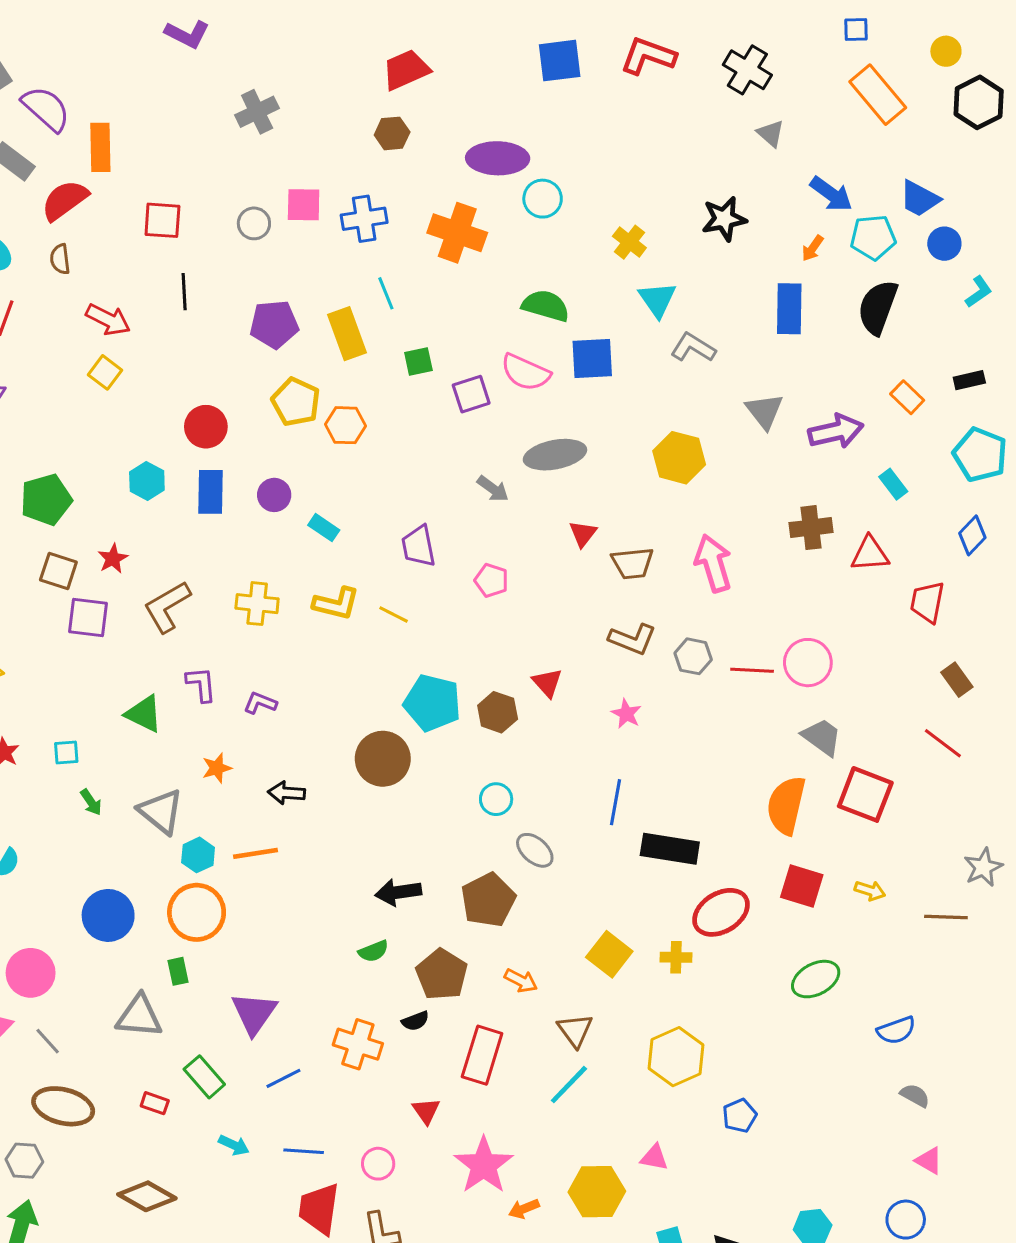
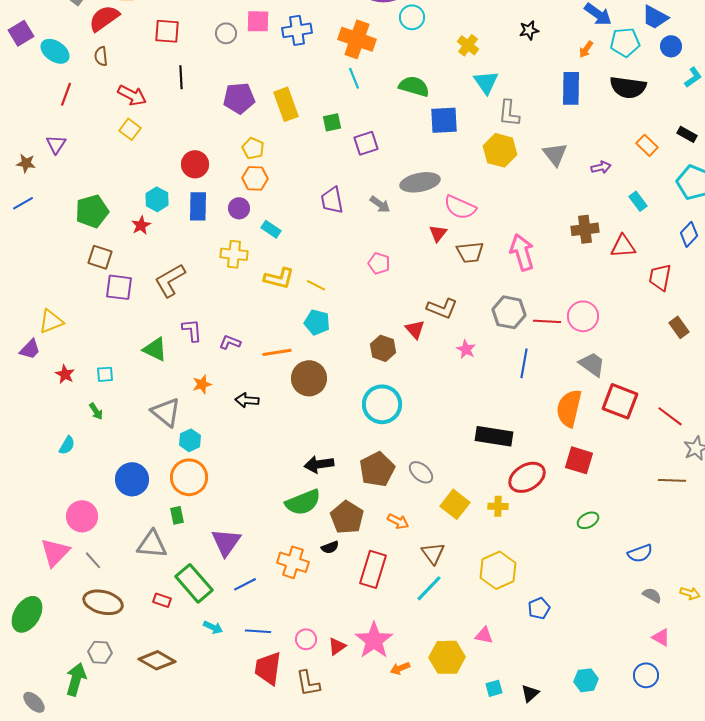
black star: (724, 219) -> (529, 30), size x0.7
cyan line: (386, 293) -> (354, 78), moved
black semicircle: (878, 307) -> (628, 87), turned -102
gray L-shape: (693, 348) -> (509, 113), turned -116
pink semicircle: (526, 372) -> (460, 207), moved
black rectangle: (969, 380) -> (687, 134), turned 42
yellow pentagon: (296, 402) -> (253, 148), size x0.7
orange hexagon: (346, 425) -> (255, 178), moved
purple arrow: (836, 431) -> (601, 167), size x0.6
yellow hexagon: (679, 458) -> (500, 150), moved
purple trapezoid: (418, 546) -> (332, 200), moved
red star: (113, 559) -> (141, 225), moved
yellow cross: (257, 604) -> (234, 254), moved
brown L-shape: (633, 639) -> (442, 308), moved
gray hexagon: (693, 656) -> (509, 312), size x1.4
cyan pentagon: (432, 703) -> (317, 322), moved, size x0.7
red line: (943, 743) -> (670, 416), moved
cyan circle: (496, 799) -> (382, 404), size x1.8
green arrow: (91, 802) -> (96, 411), moved
blue line: (615, 802) -> (524, 363), moved
gray ellipse: (535, 850) -> (421, 472), moved
orange line: (256, 853) -> (277, 352), moved
yellow arrow: (870, 891) -> (690, 593), moved
green semicircle: (373, 951) -> (303, 502), size x1.8
green ellipse: (816, 979) -> (588, 520), size x0.7
green rectangle: (204, 1077) -> (194, 583), size x1.4
red triangle: (426, 1111) -> (337, 646), moved, turned 30
gray hexagon: (24, 1161) -> (100, 652), moved

